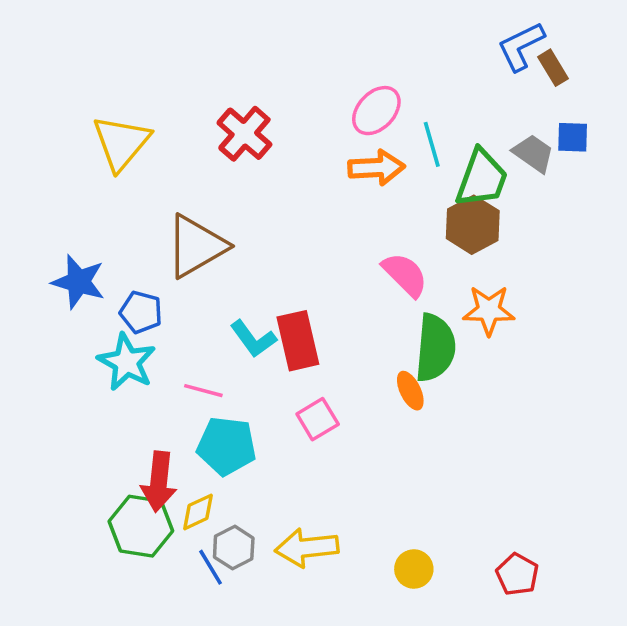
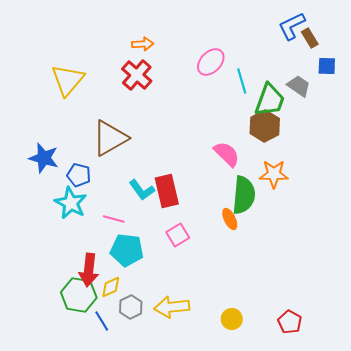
blue square: (573, 137) -> (327, 66), moved
orange arrow: (376, 168) -> (143, 44), moved, size x0.7
blue line: (210, 567) -> (102, 321), moved

